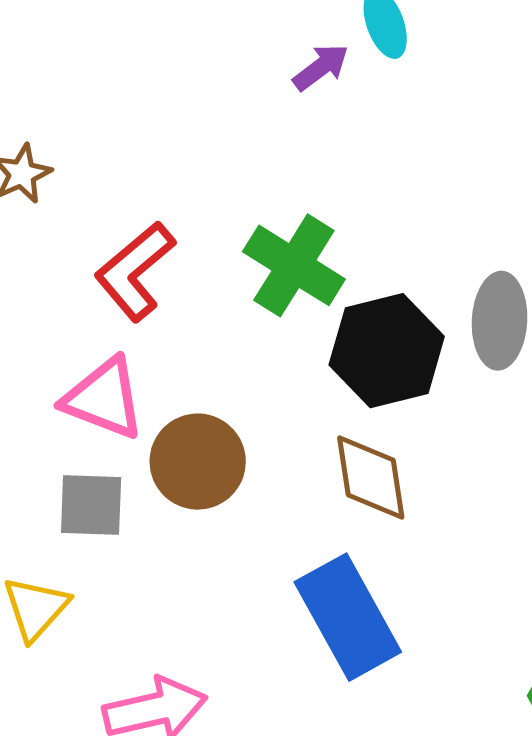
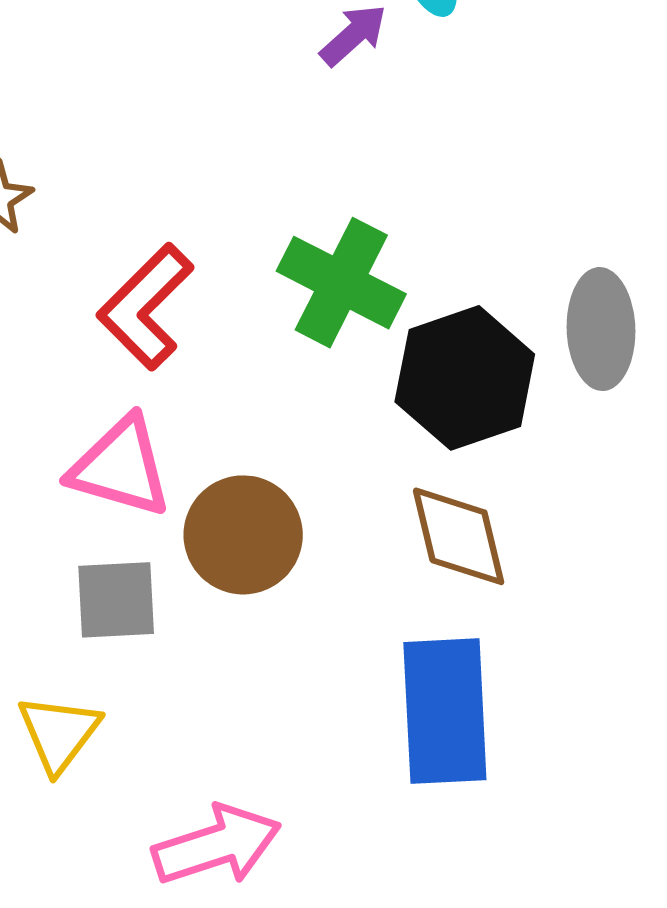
blue rectangle: (348, 617) -> (445, 711), turned 31

